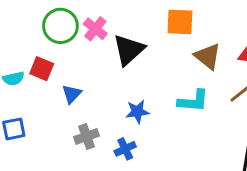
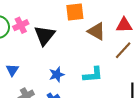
pink cross: (95, 29) -> (21, 25), turned 35
cyan L-shape: (193, 101) -> (93, 75), moved

